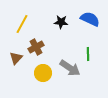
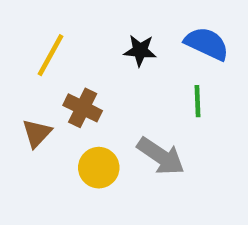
brown cross: (36, 47) -> (83, 108), turned -35
green line: (88, 54) -> (198, 101), moved

